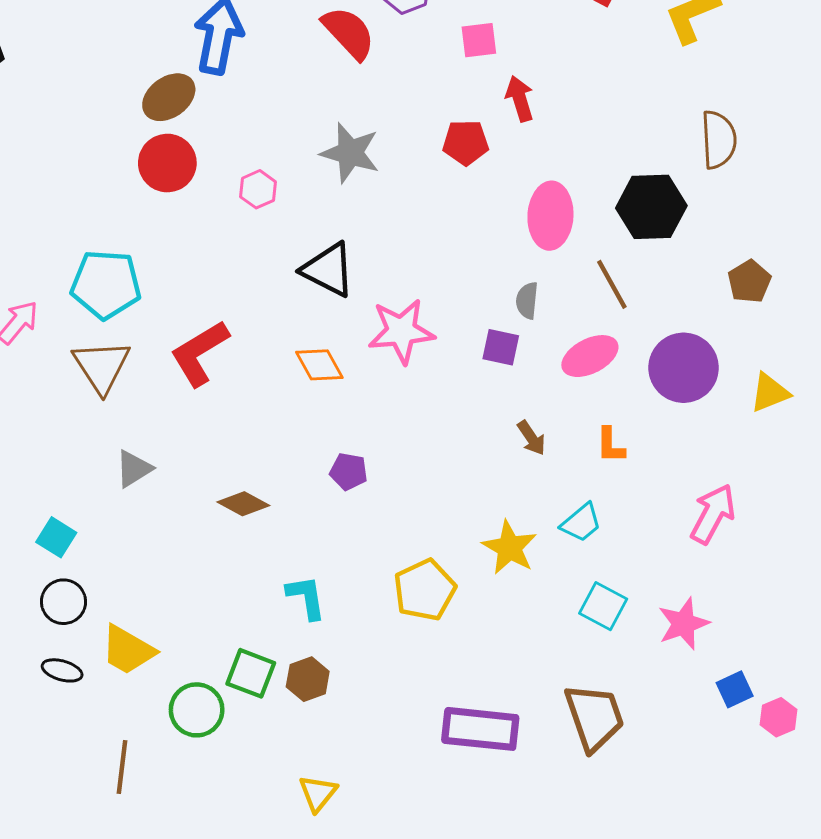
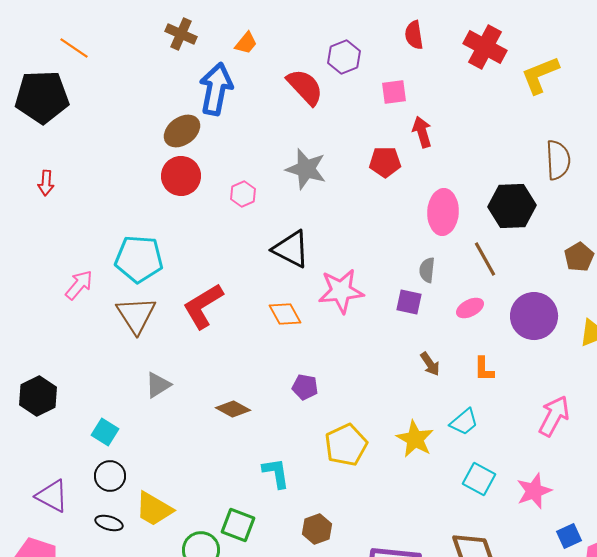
pink ellipse: (590, 356) -> (470, 308), size x0.7
yellow pentagon: (425, 590) -> (346, 445), moved
brown hexagon: (308, 679) -> (317, 529), moved

